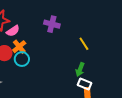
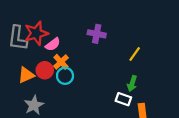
yellow line: (84, 44) -> (135, 54), turned 72
white rectangle: (84, 84) -> (123, 99), moved

